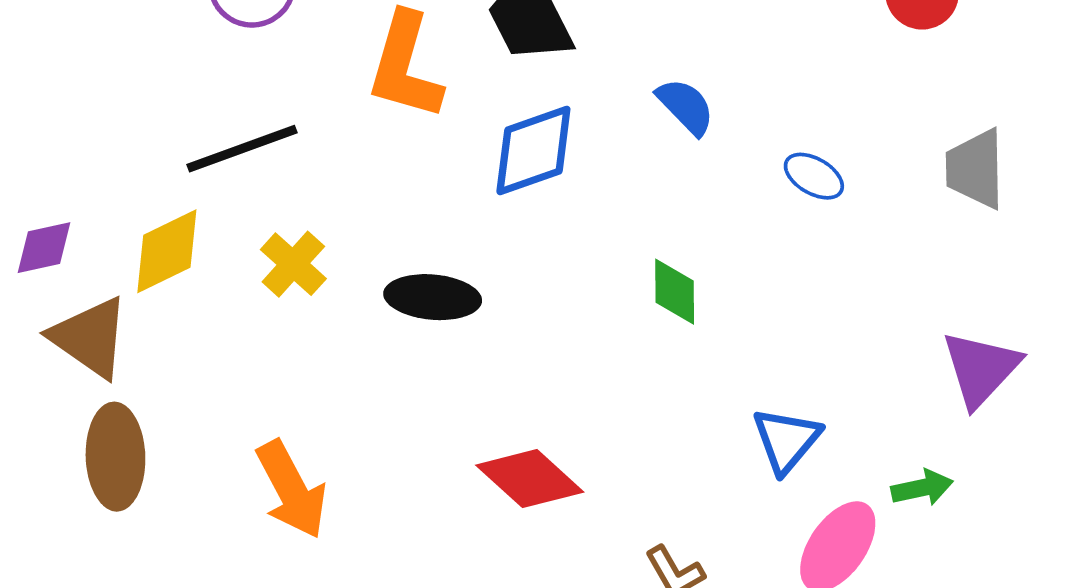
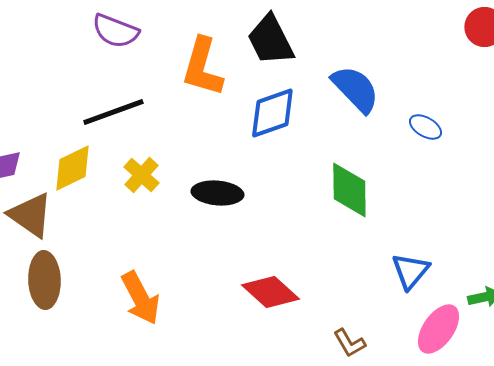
blue semicircle: (686, 106) -> (355, 89), size x1.5
green diamond: (675, 292) -> (349, 190), size x1.5

